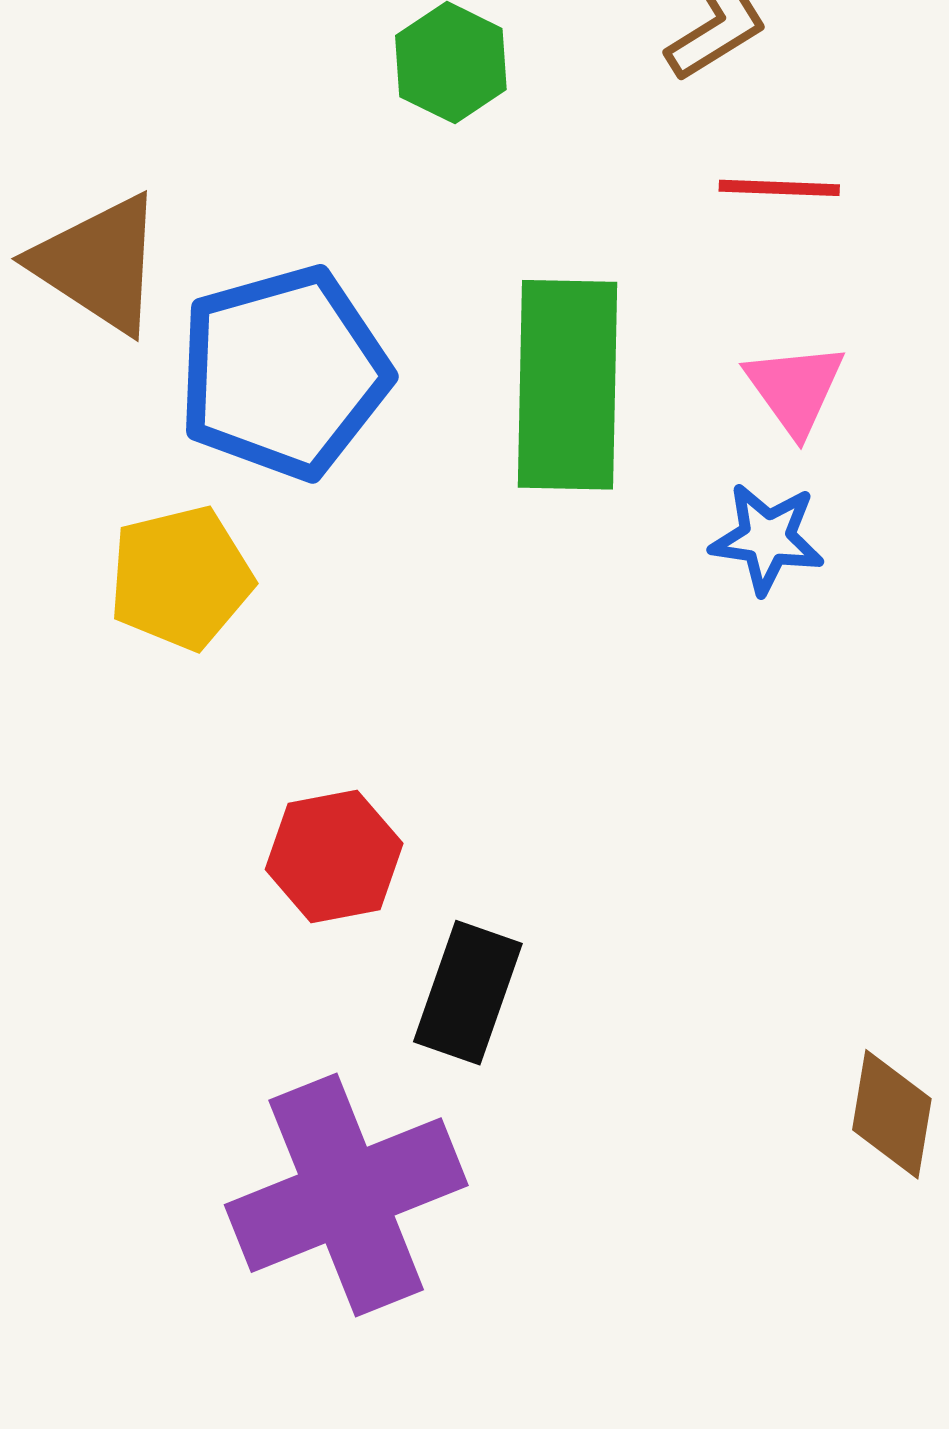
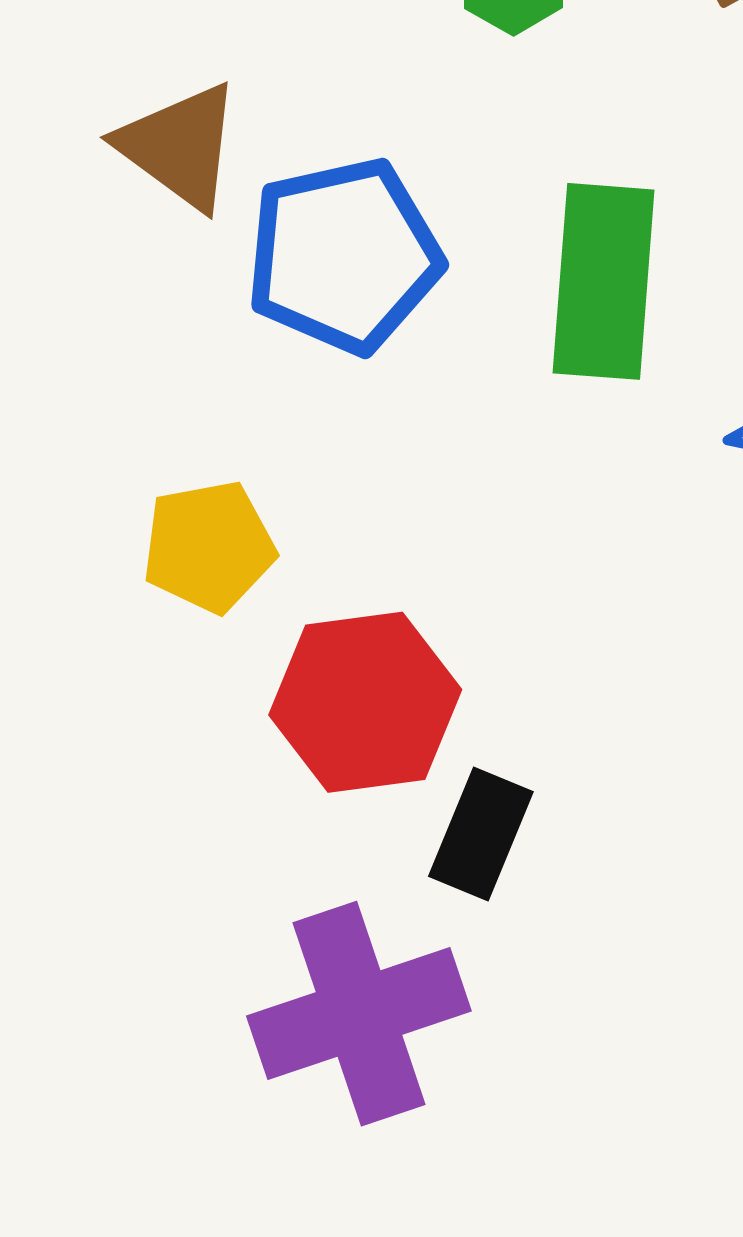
yellow pentagon: (181, 578) -> (209, 547), moved
red hexagon: (334, 856) -> (365, 702), size x1.5

